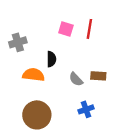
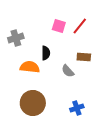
red line: (89, 29) -> (80, 26), turned 30
brown rectangle: (98, 76) -> (84, 57), moved
blue cross: (86, 109) -> (77, 108), moved

